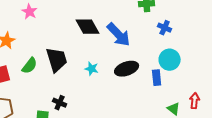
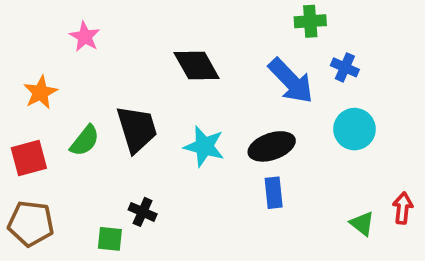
blue arrow: (119, 35) -> (291, 81), moved
cyan star: (92, 69) -> (204, 146), size x1.5
blue rectangle: (157, 78) -> (274, 193), moved

